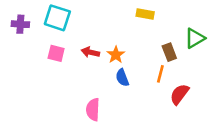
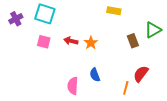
purple cross: (20, 24) -> (16, 19), turned -32
orange line: (160, 74) -> (126, 88), moved
blue semicircle: (122, 78) -> (95, 75), moved

